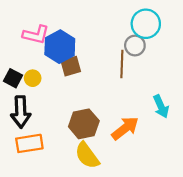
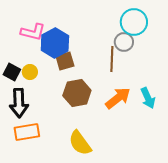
brown hexagon: (84, 124) -> (77, 93), moved
orange arrow: (125, 128) -> (118, 98), moved

